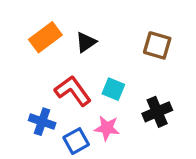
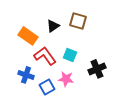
orange rectangle: (45, 37) -> (28, 36), moved, turned 72
brown square: (157, 45) -> (78, 21), moved

